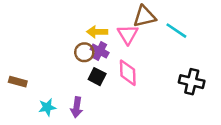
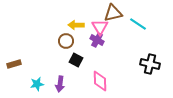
purple cross: (100, 51) -> (97, 40), moved
pink diamond: (128, 73) -> (100, 81), moved
brown rectangle: (18, 82) -> (14, 64), turned -32

